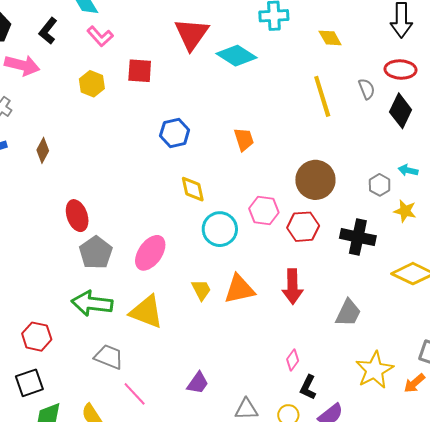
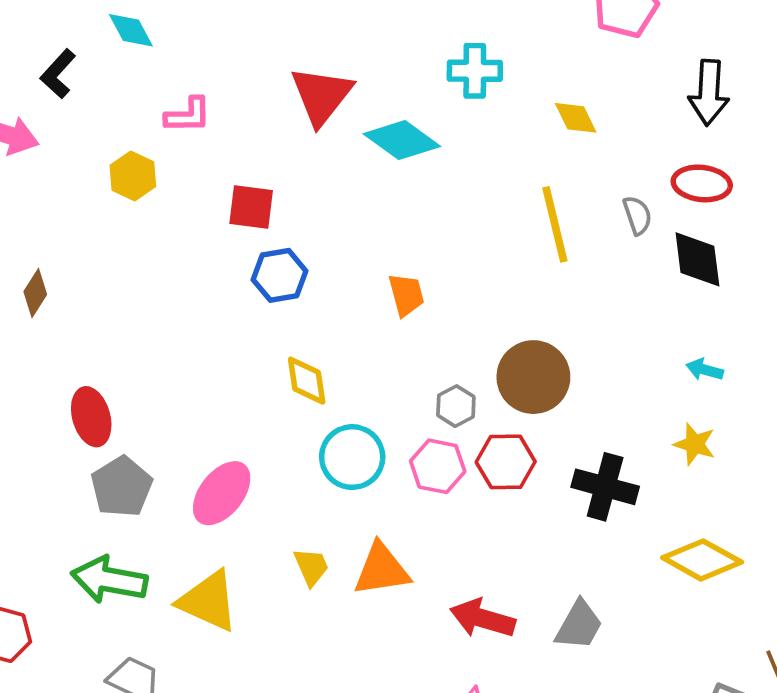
pink L-shape: (100, 36) -> (188, 115), moved, turned -52
red square: (140, 71) -> (251, 207), moved
black diamond: (401, 111) -> (697, 259), turned -36
gray hexagon: (380, 185) -> (456, 406), moved
pink hexagon: (264, 210) -> (438, 466), moved
red arrow: (292, 287) -> (483, 618), moved, turned 104

